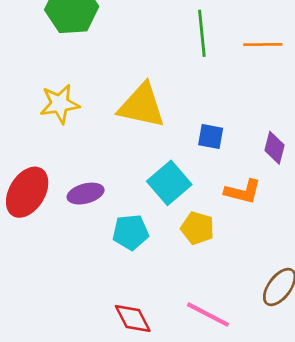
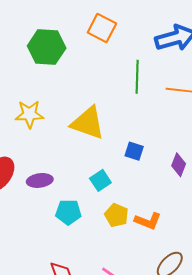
cyan square: (169, 183) -> (100, 180), size x0.7
orange L-shape: (243, 192) -> (148, 221), moved

